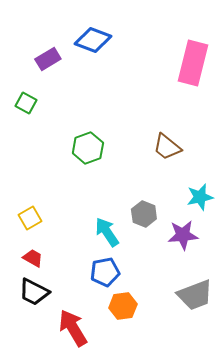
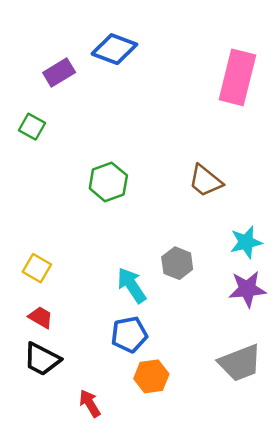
yellow square: (30, 218) -> (37, 268), turned -30
purple star: (183, 235) -> (247, 289), moved
red arrow: (73, 328) -> (90, 403), size x0.6

